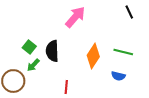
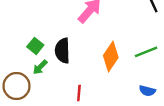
green line: (123, 52) -> (146, 52), turned -36
blue semicircle: (118, 76) -> (147, 91), moved

